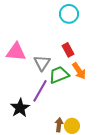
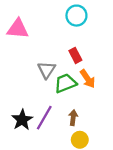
pink triangle: (16, 52) -> (18, 29), moved
purple line: (40, 91) -> (44, 118), moved
brown arrow: (59, 125) -> (73, 118), moved

